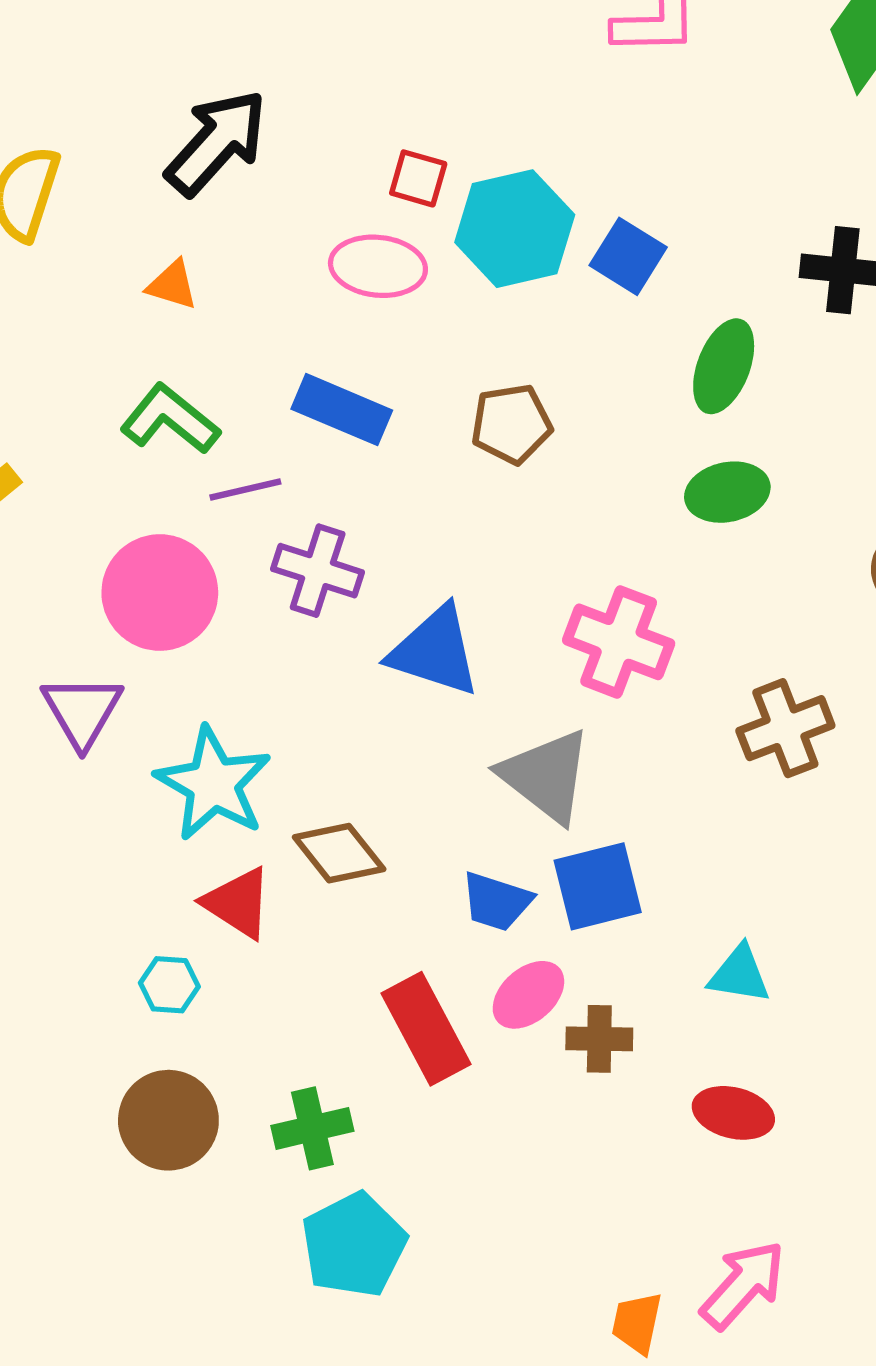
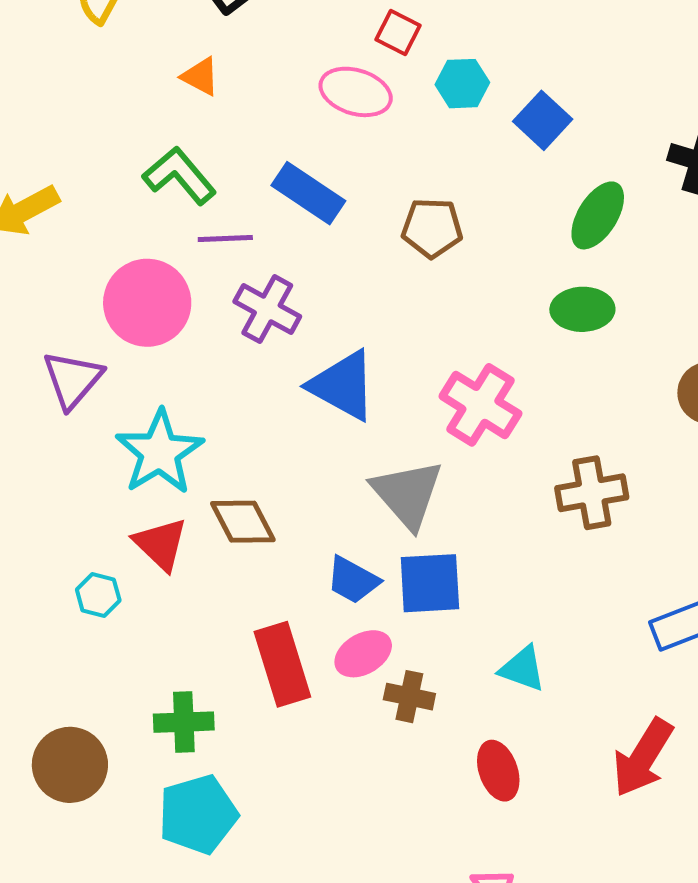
cyan hexagon: (515, 229) -> (462, 84), size x0.6
red ellipse: (733, 1113) -> (498, 771), turned 46
brown circle: (168, 1120) -> (70, 765), moved

